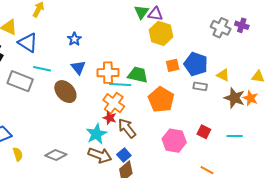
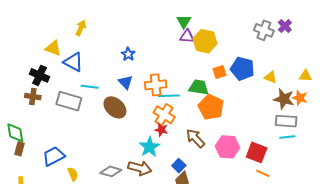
purple triangle: (155, 14) -> (187, 36), moved
purple cross: (242, 25) -> (285, 26), turned 32
blue star: (74, 39) -> (128, 54), moved
green trapezoid: (138, 75) -> (199, 87), moved
gray rectangle: (200, 86) -> (286, 121), moved, size x1.5
brown arrow: (127, 128) -> (195, 138), moved
red square: (204, 132) -> (257, 152), moved, size x1.5
brown arrow: (100, 155) -> (140, 168), moved

